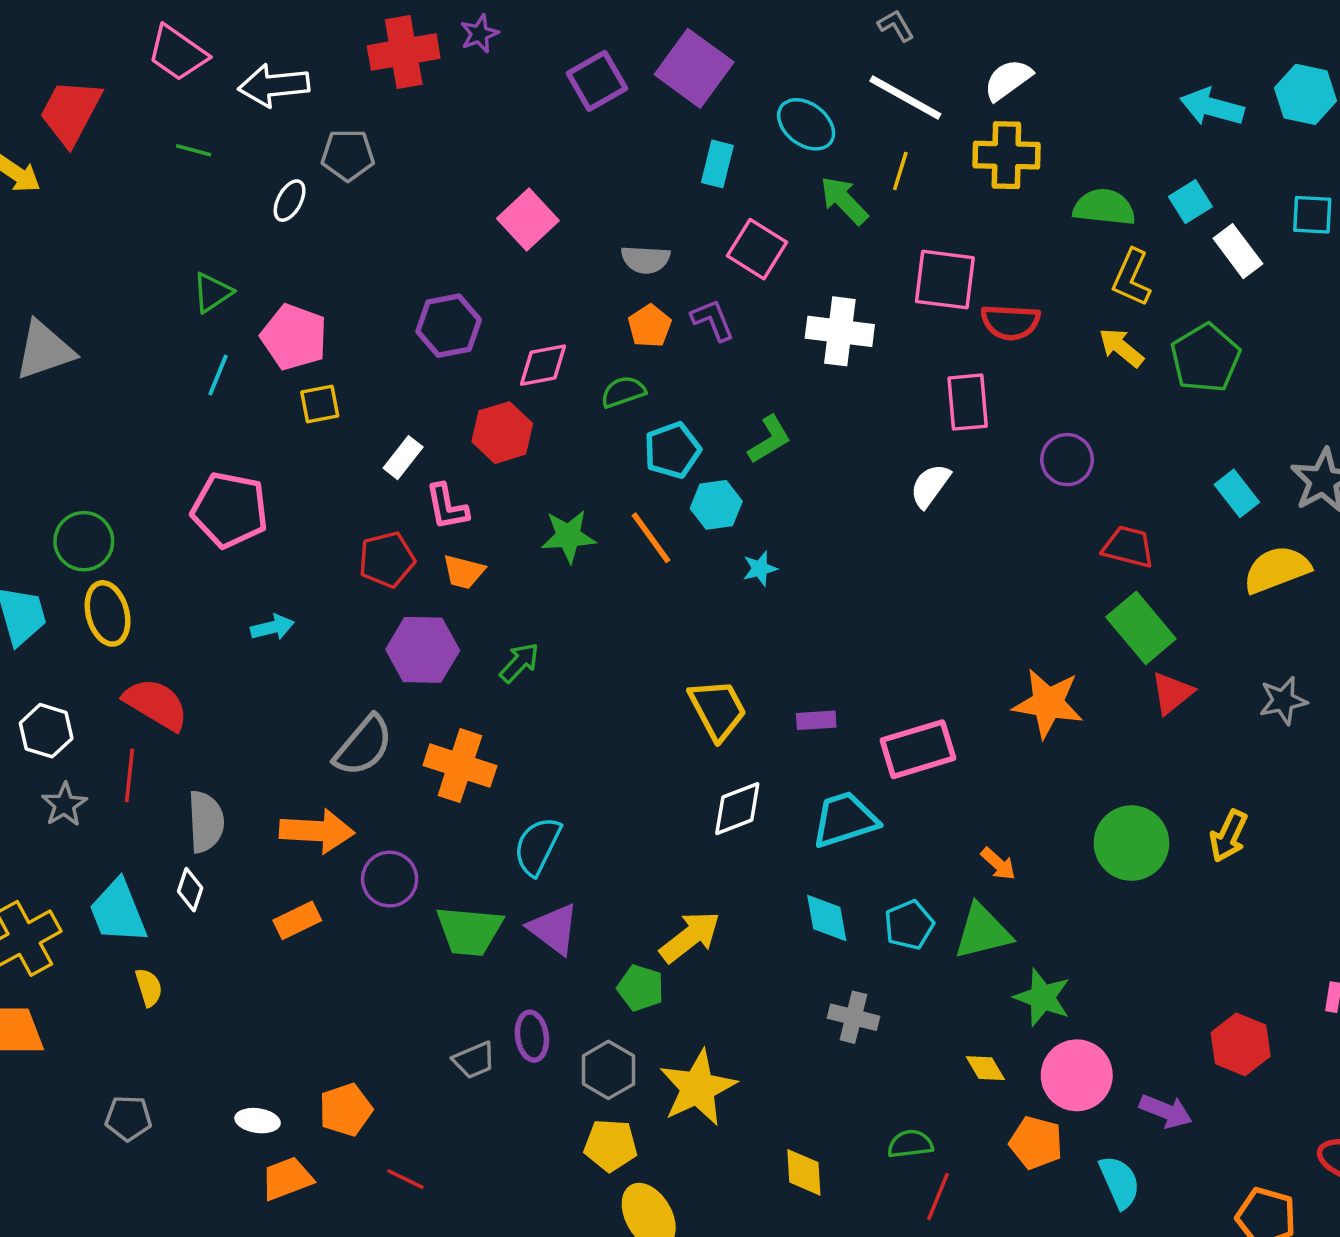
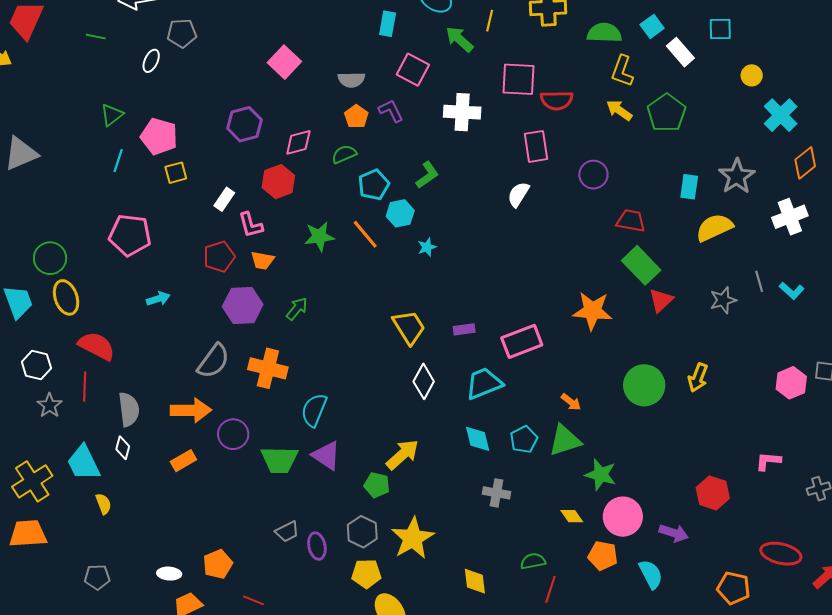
cyan rectangle: (1237, 493) -> (689, 187), turned 50
white diamond: (737, 809) -> (424, 381), turned -36
purple ellipse: (532, 1036) -> (317, 546), moved

